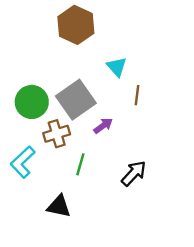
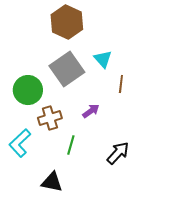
gray square: (76, 100) -> (67, 69), moved

